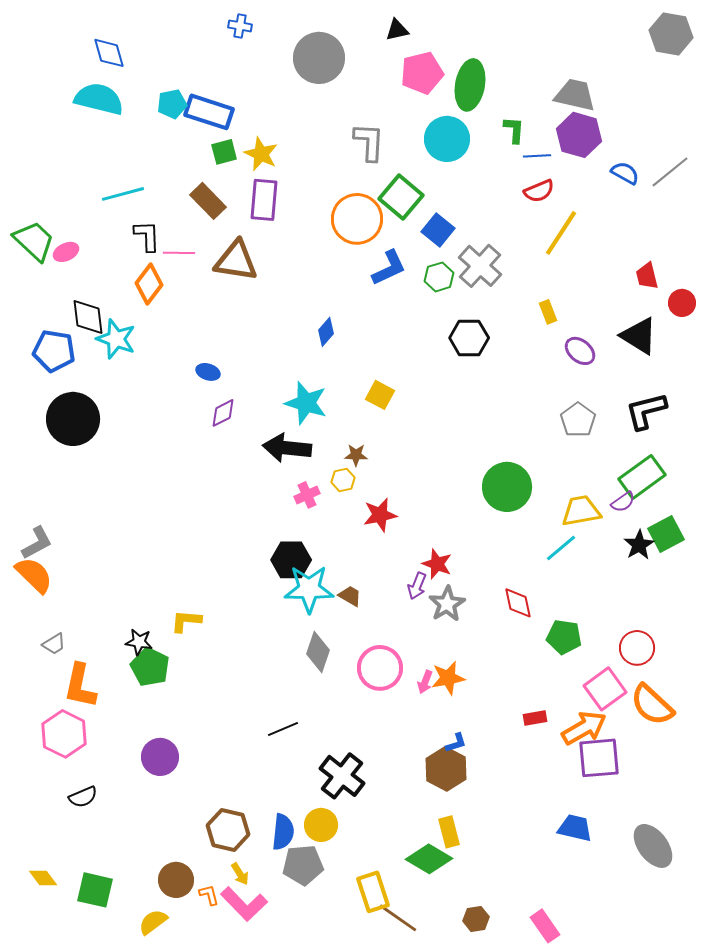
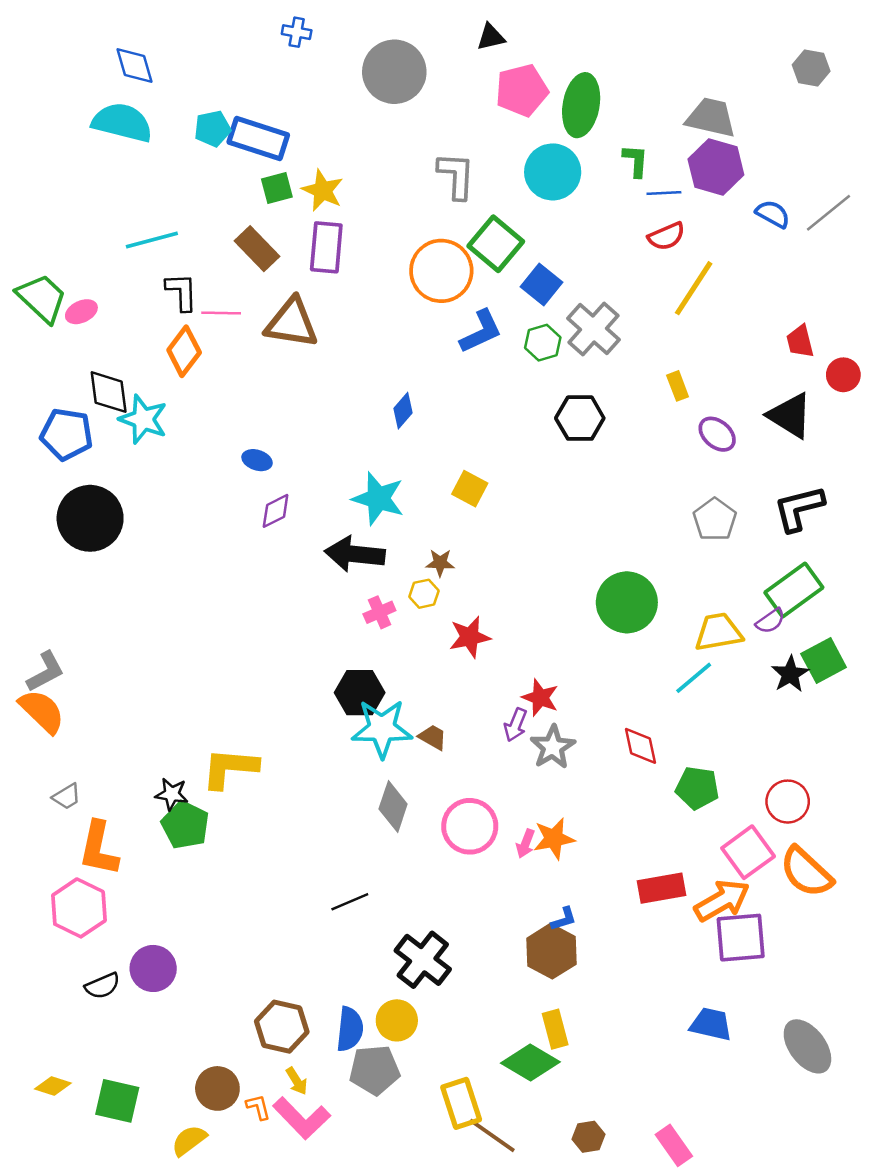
gray hexagon: (671, 34) -> (811, 68), moved, size x0.7
yellow L-shape: (186, 621) -> (230, 768), size x1.5
red rectangle: (535, 718) -> (661, 888), size x1.6
purple circle: (160, 757) -> (153, 968), moved
yellow diamond: (43, 878) -> (53, 1086), turned -36

